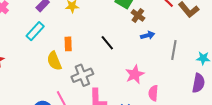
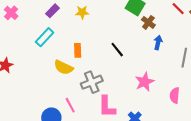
blue arrow: (148, 35) -> (158, 43), turned -64
yellow semicircle: (54, 61) -> (64, 67), turned -42
pink semicircle: (153, 93) -> (175, 95), moved

